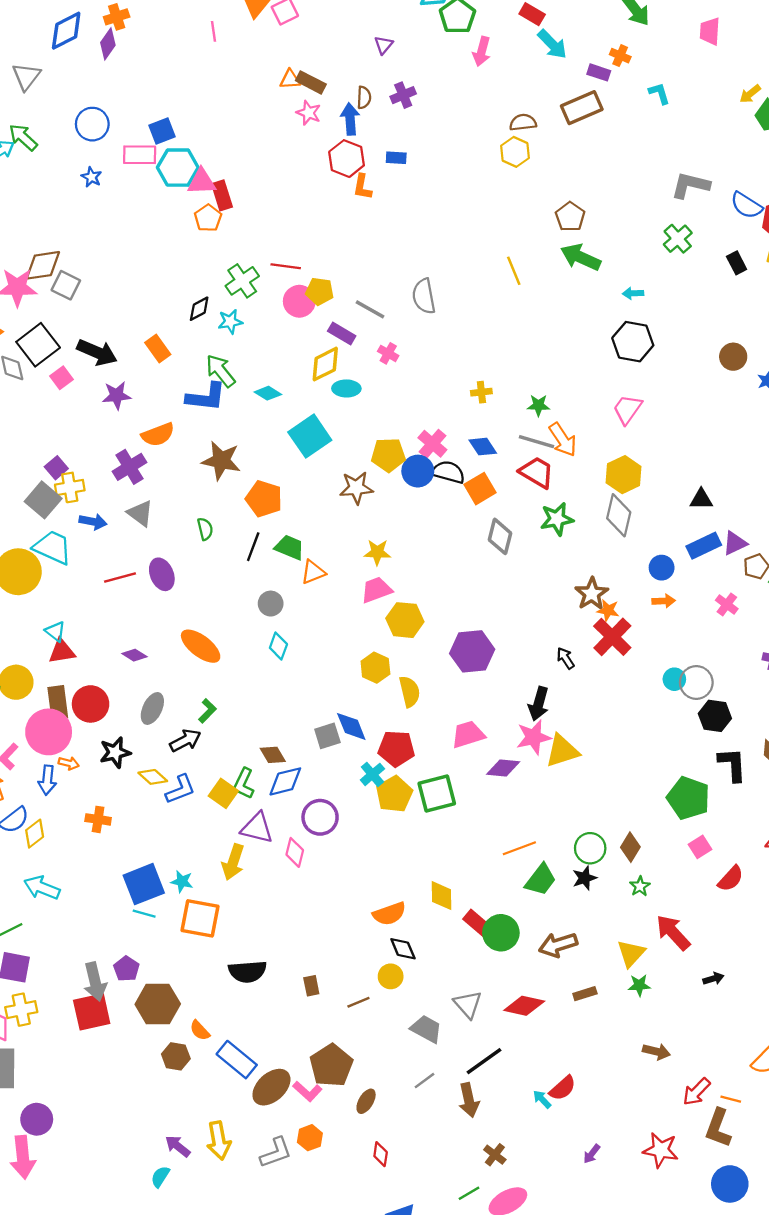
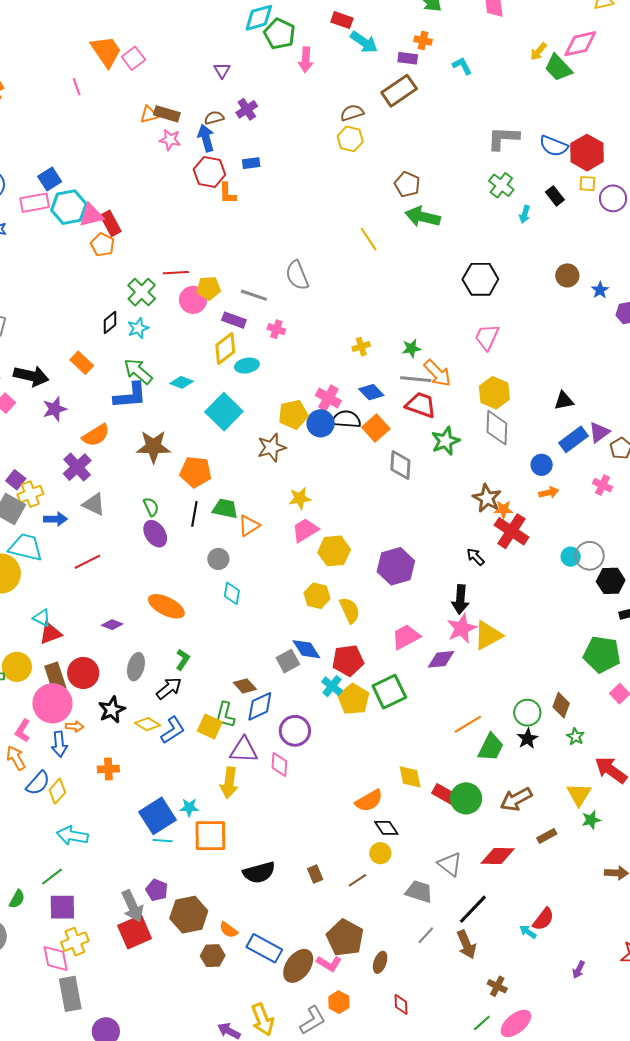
brown semicircle: (364, 97) -> (214, 118), turned -96
cyan arrow: (633, 293) -> (525, 214), moved, turned -60
purple ellipse: (162, 574) -> (155, 534), moved

